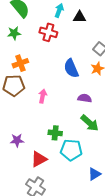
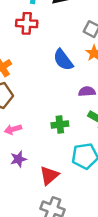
pink arrow: (43, 96) -> (13, 129), moved, turned -104
green cross: (55, 133) -> (60, 125), moved

